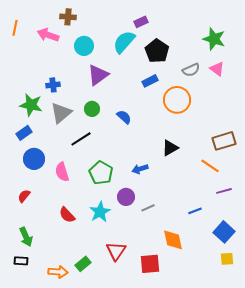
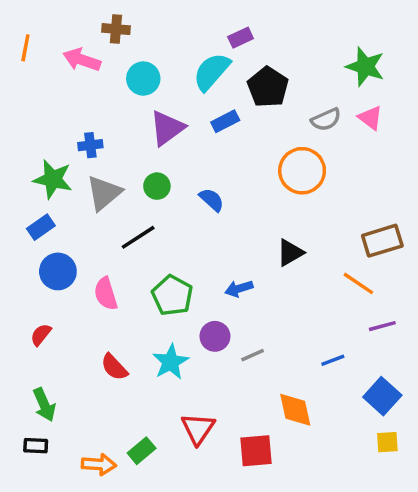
blue rectangle: (150, 81) -> (225, 121), moved

